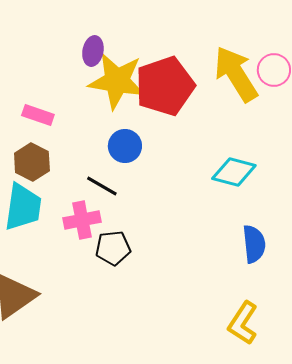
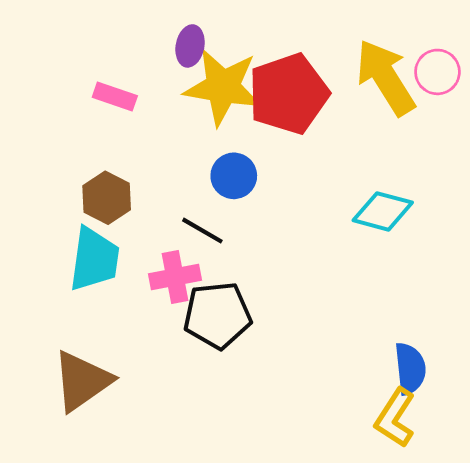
pink rectangle: (38, 115) -> (115, 97), moved
blue semicircle: (254, 244) -> (410, 369), moved
black pentagon: (113, 248) -> (217, 315), size x1.4

